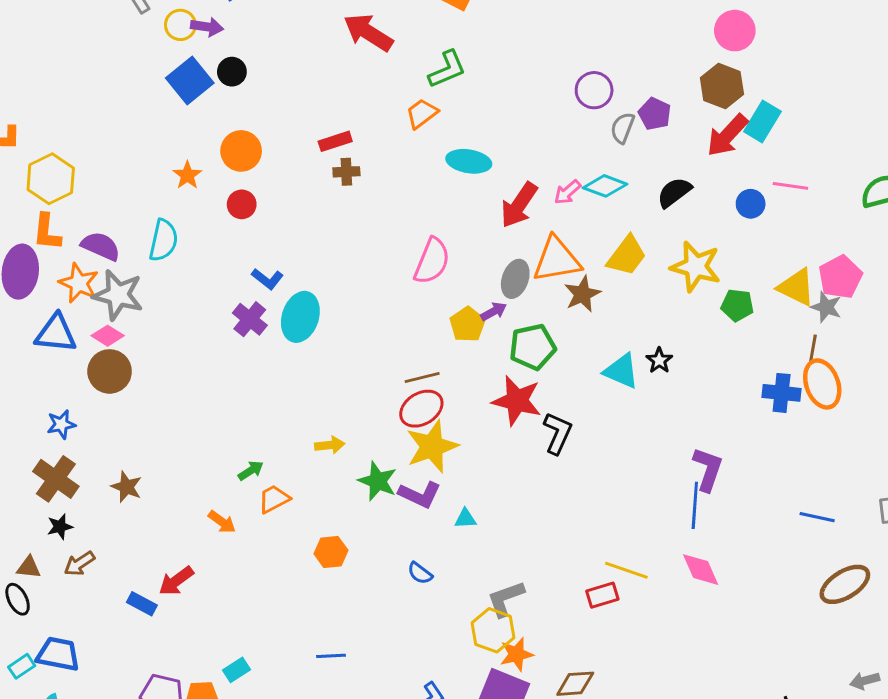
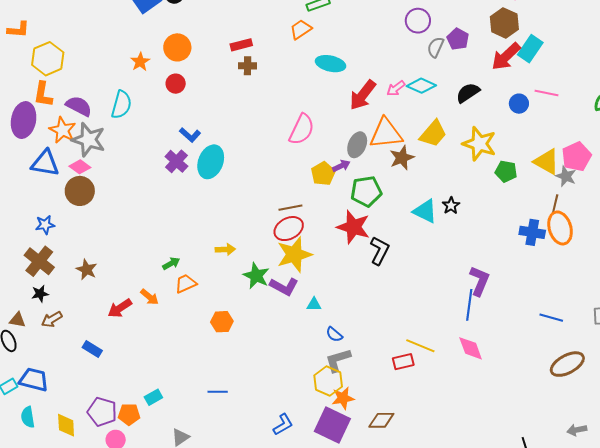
blue semicircle: (420, 573) -> (334, 334), moved
red arrow: (176, 581) -> (120, 308), moved

